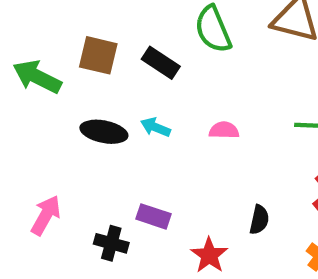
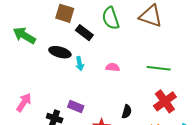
brown square: (98, 55) -> (65, 13), moved
cyan arrow: (156, 127) -> (80, 64), turned -128
black ellipse: (104, 132) -> (60, 52), moved

